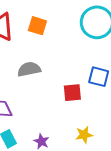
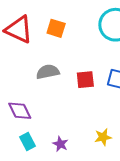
red square: (72, 93) -> (85, 80), moved

